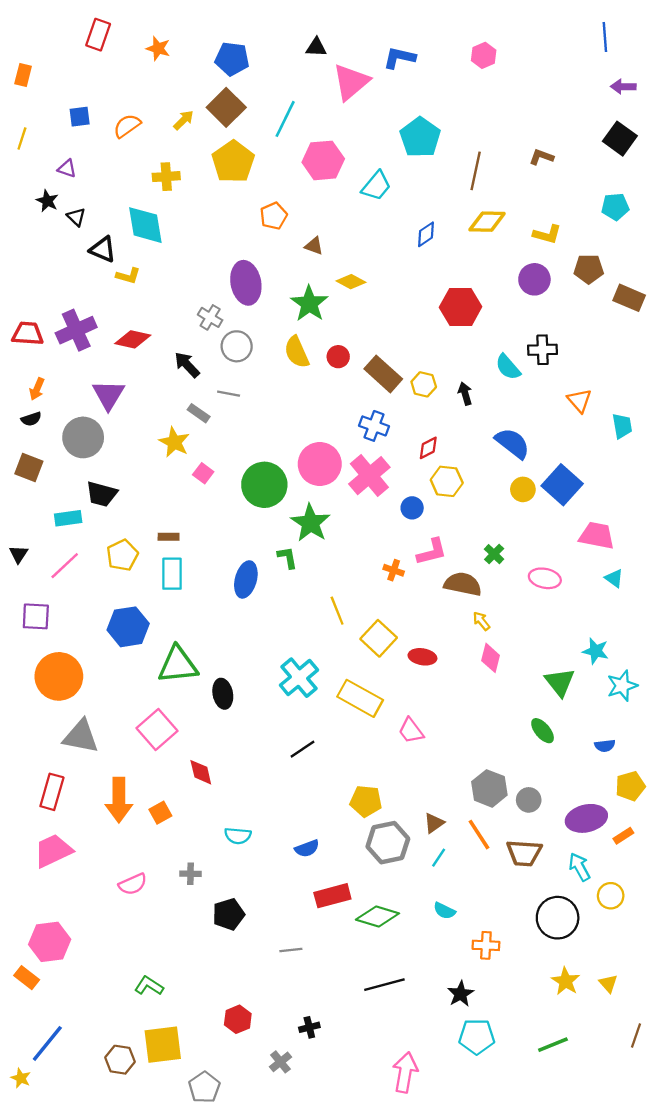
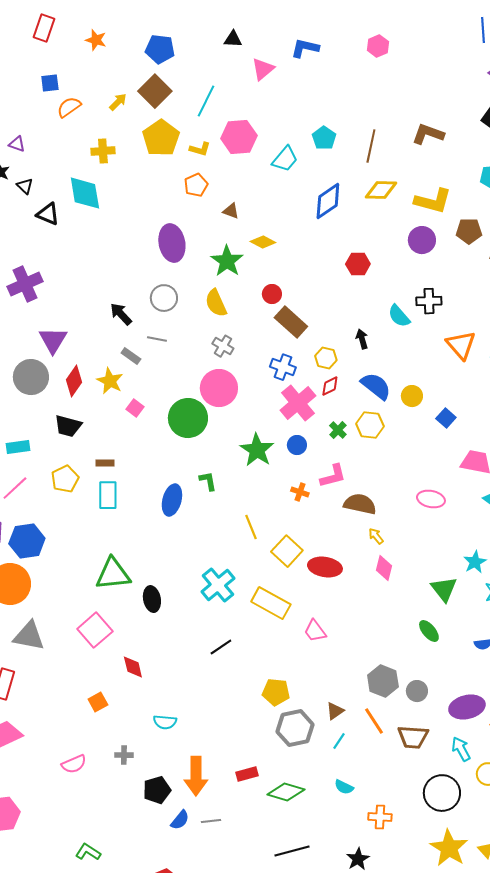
pink triangle: (351, 82) -> (263, 69), size x0.7
blue square: (80, 117) -> (50, 83), moved
cyan pentagon: (420, 137) -> (324, 138), moved, size x0.7
brown L-shape: (541, 157) -> (428, 134), size x1.5
blue diamond: (426, 234) -> (328, 201), size x1.6
yellow L-shape: (547, 234) -> (433, 201), size x1.5
yellow L-shape: (128, 276) -> (200, 149), moved
red hexagon: (461, 307) -> (358, 264), size x0.7
gray cross: (210, 317) -> (223, 346), moved
red diamond: (133, 339) -> (74, 381), moved, turned -68
red circle: (338, 357) -> (272, 294), moved
yellow hexagon: (424, 384) -> (326, 358), moved
orange triangle: (579, 401) -> (461, 345), size x1.4
blue semicircle: (513, 443) -> (376, 386), moved
pink circle: (320, 464) -> (219, 388), moved
pink cross: (369, 476) -> (298, 403), moved
yellow hexagon: (447, 481) -> (370, 425), moved
blue square: (562, 485) -> (446, 418), size x0.6
yellow circle: (523, 489) -> (412, 396), moved
black trapezoid: (102, 494) -> (68, 426), moved
blue circle: (412, 508) -> (297, 445), moved
green star: (311, 523) -> (257, 450), moved
green cross: (494, 554) -> (338, 430), moved
blue hexagon: (128, 627) -> (27, 541), moved
cyan star: (596, 651) -> (475, 562), turned 30
red ellipse: (422, 657) -> (325, 567), size x1.4
orange arrow: (119, 800) -> (196, 776), moved
blue semicircle: (307, 848) -> (180, 820), moved, turned -30
red rectangle: (332, 896) -> (247, 774), size x0.7
yellow star: (566, 981) -> (449, 848), size x1.5

